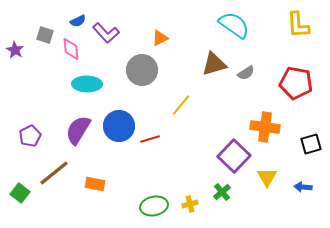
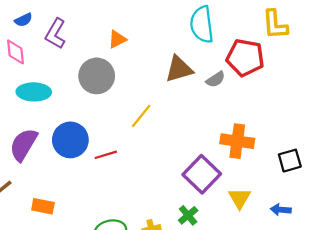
cyan semicircle: (234, 25) -> (202, 24), turned -132
purple L-shape: (106, 33) -> (55, 34), turned 72
red pentagon: (296, 83) -> (245, 58), moved

